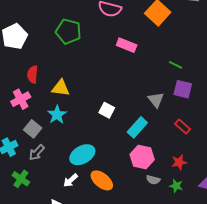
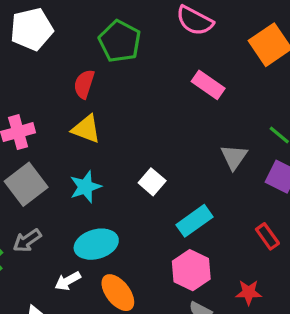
red semicircle: (33, 74) -> (84, 84), moved
gray triangle: (156, 100) -> (234, 157), moved
cyan star: (57, 115) -> (85, 187), moved
gray square: (33, 129) -> (26, 184), size x1.4
gray arrow: (37, 153) -> (27, 241), moved

